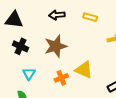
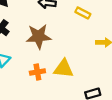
yellow triangle: (84, 70) -> (64, 69), turned -30

